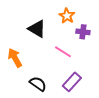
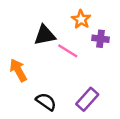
black triangle: (37, 29) -> (45, 35), turned -42
pink line: (63, 52) -> (68, 51), moved

